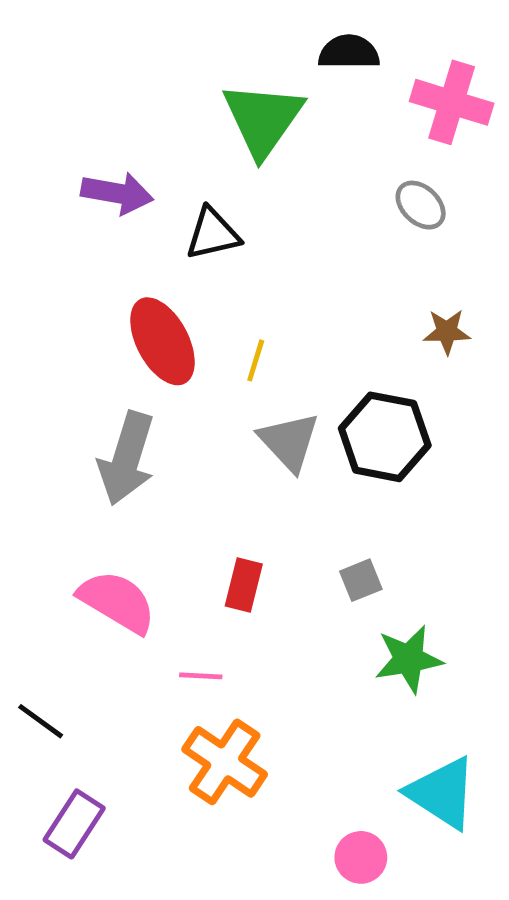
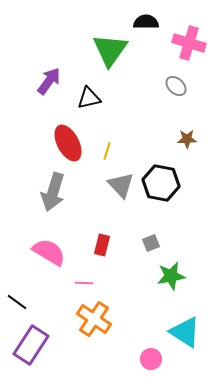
purple arrow: (117, 193) -> (49, 81), turned -64
purple rectangle: (74, 824) -> (31, 345), size x1.4

